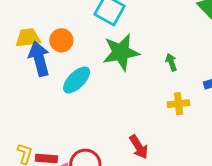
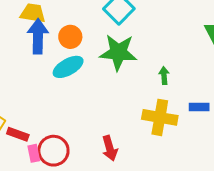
orange circle: (61, 40) -> (70, 37), moved
yellow cross: (179, 104) -> (160, 117), size x1.6

